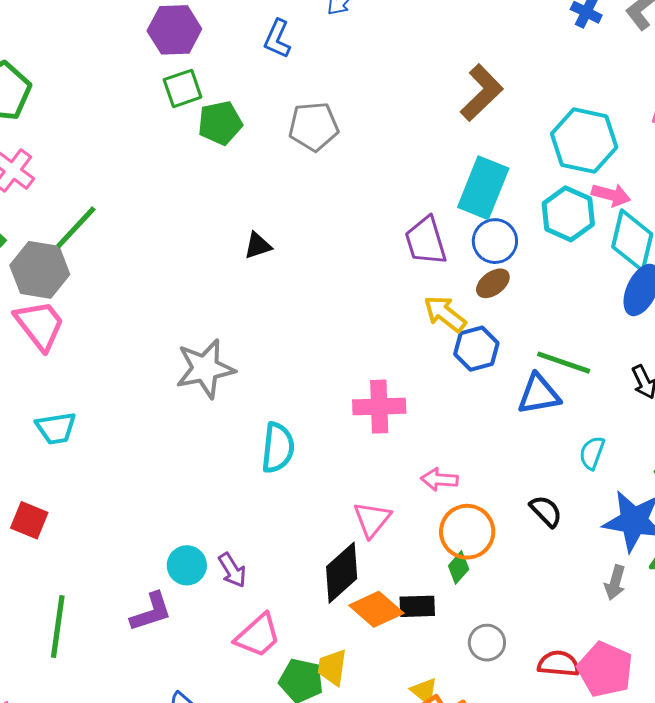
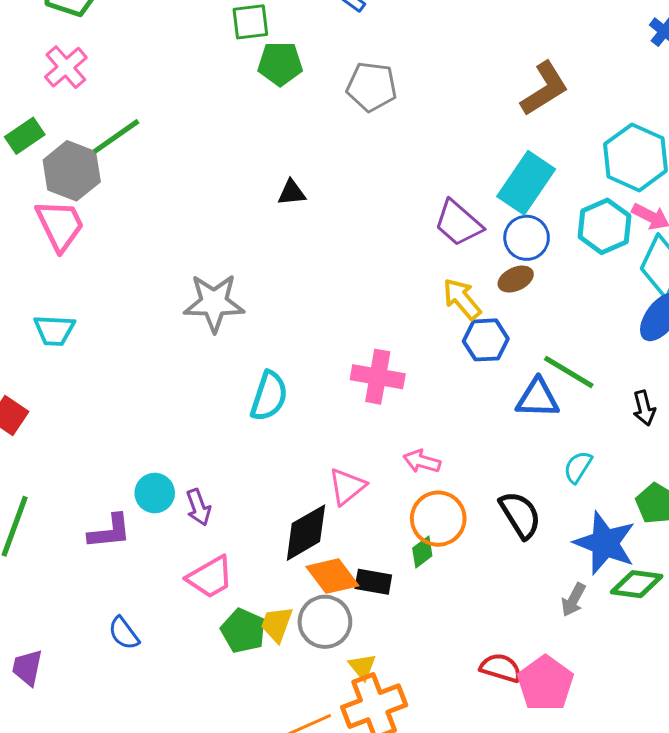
purple trapezoid: (426, 241) -> (458, 223), turned -44
black semicircle: (546, 511) -> (520, 515), size x1.4
gray circle: (487, 643) -> (325, 622), moved, size x1.4

